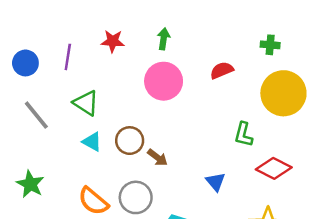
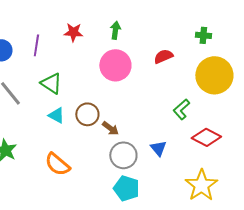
green L-shape: (243, 134) -> (181, 109), turned 35
gray circle: (136, 197) -> (123, 155), moved

